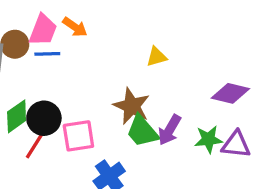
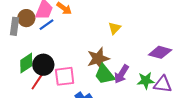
blue line: (47, 54) -> (46, 25), turned -35
yellow triangle: (157, 57) -> (115, 28), turned -32
brown star: (132, 106) -> (98, 59), turned 30

